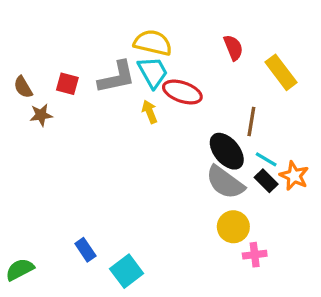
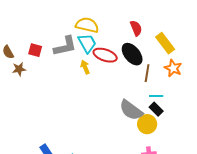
black ellipse: (227, 151) -> (132, 54), moved
cyan line: (266, 159) -> (156, 96), turned -32
orange star: (294, 176) -> (173, 68), moved
yellow circle: (233, 227) -> (147, 124), moved

